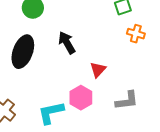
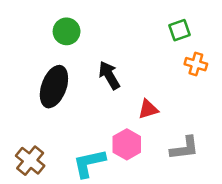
red triangle: (98, 70) -> (148, 109), turned 30

